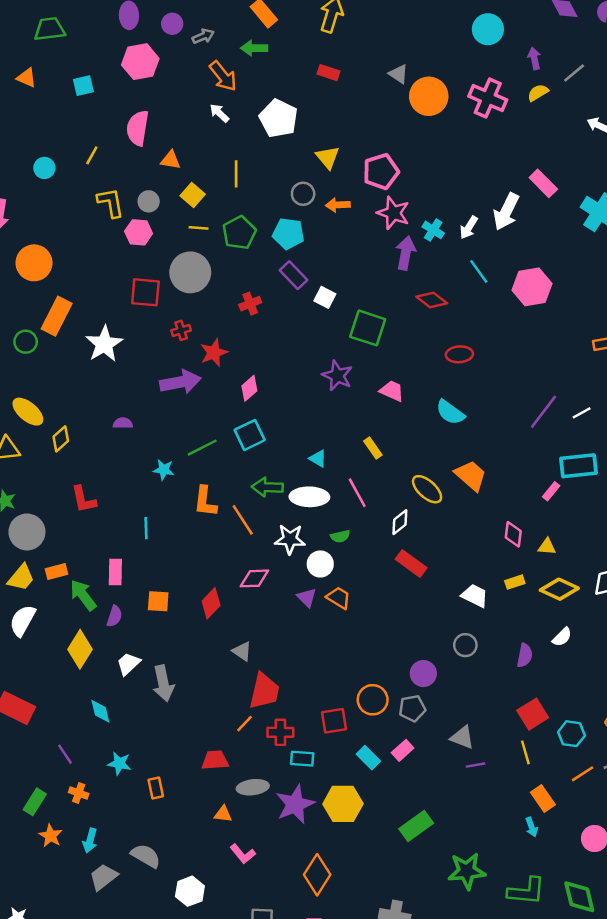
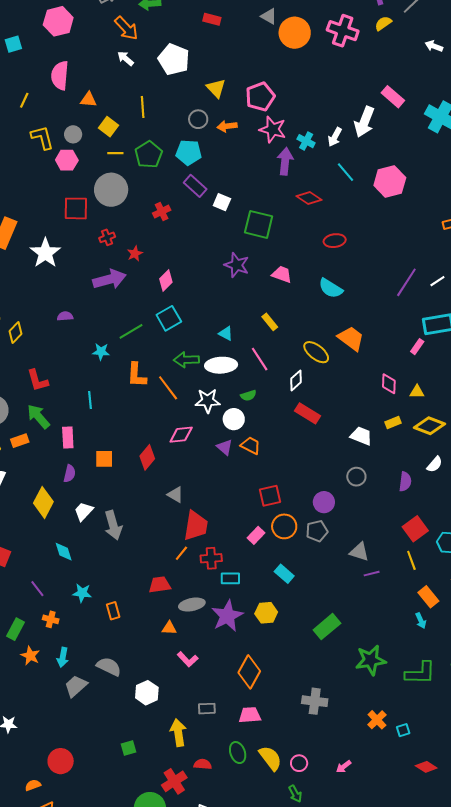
red star: (214, 353) -> (135, 254), size x0.7
green arrow: (83, 595) -> (38, 417), moved
red square: (334, 721) -> (270, 496), moved
pink rectangle: (403, 750) -> (256, 535), moved
yellow hexagon: (343, 804) -> (266, 613), size x0.7

